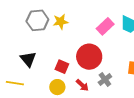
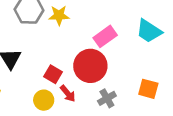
pink rectangle: (105, 26) -> (105, 36), moved
red arrow: (82, 85) -> (68, 94), moved

